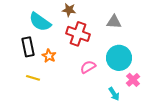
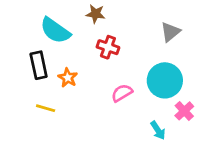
gray triangle: (114, 22) -> (170, 32), moved, turned -42
red cross: (78, 34) -> (108, 47), size x0.7

